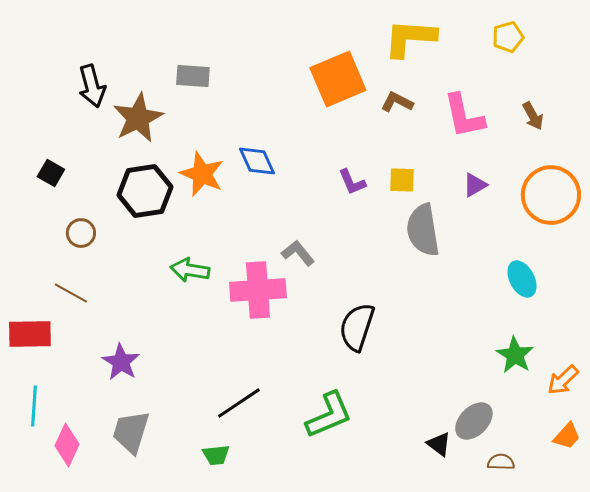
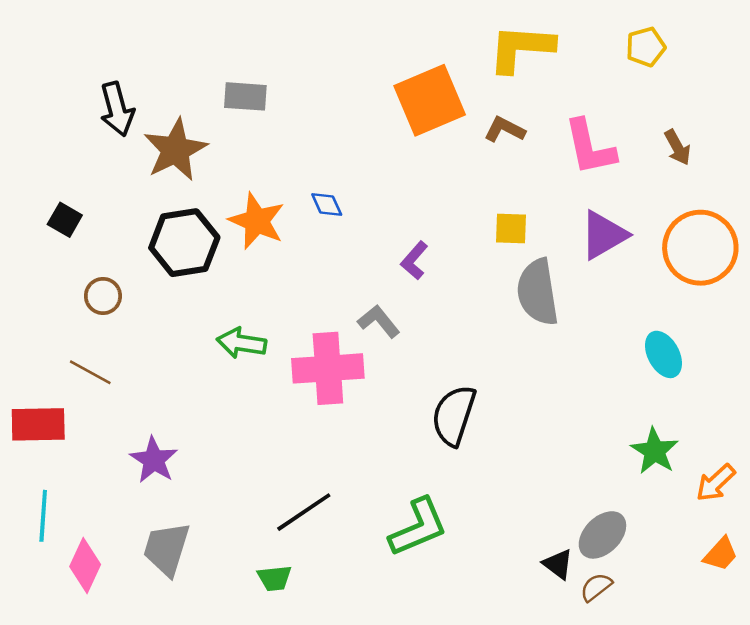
blue diamond: (257, 161) -> (327, 204), size x0.7
purple L-shape: (352, 182) -> (414, 260), moved, turned 64
purple triangle: (475, 185) -> (604, 235), size x1.6
brown semicircle: (501, 462) -> (596, 587), moved, turned -40

